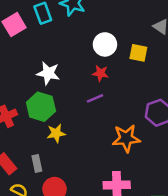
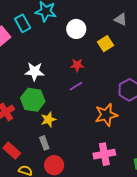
white circle: (105, 44) -> (76, 29), moved
yellow square: (138, 53) -> (106, 44), turned -35
gray rectangle: (37, 163) -> (44, 143), moved

